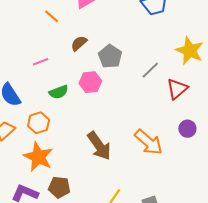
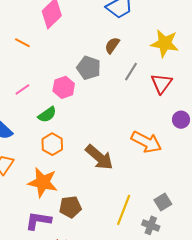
brown semicircle: (79, 43) -> (112, 45), moved
pink hexagon: (90, 82) -> (64, 87), moved
orange hexagon: (39, 123) -> (52, 144), moved

